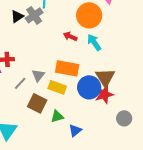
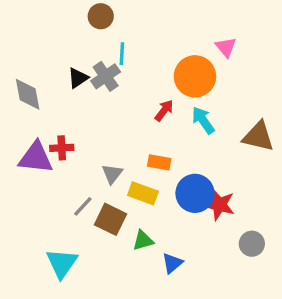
red arrow: (70, 36) -> (164, 110), turned 104
orange rectangle: (67, 68) -> (159, 162), size x0.6
brown triangle: (105, 77) -> (258, 136), moved, turned -45
gray line: (20, 83) -> (83, 206), moved
red star: (104, 94) -> (219, 205), turned 30

